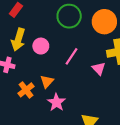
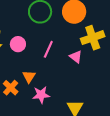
pink star: (56, 102) -> (41, 95), turned -30

